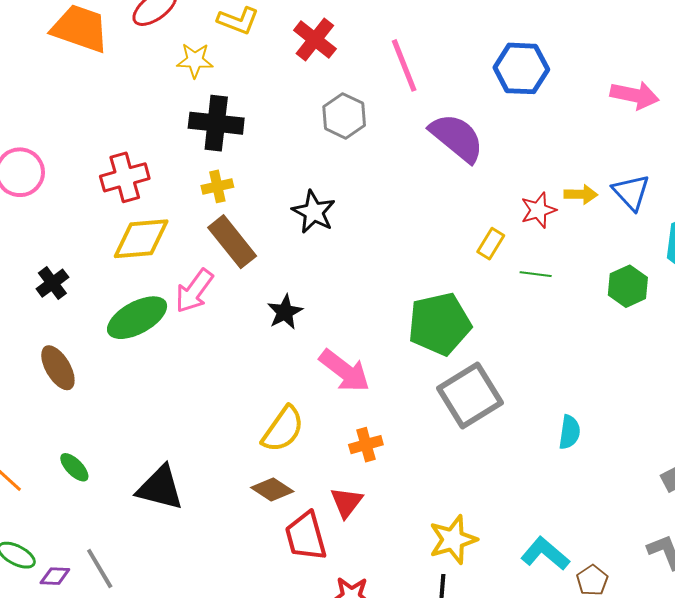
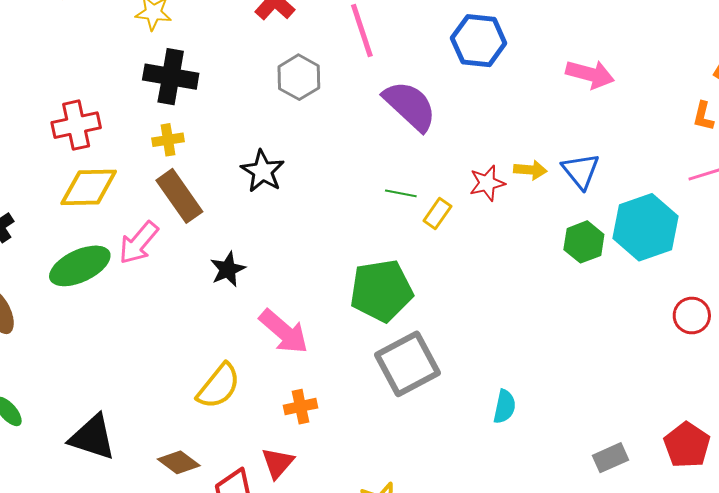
green line: (536, 274) -> (401, 193), moved
green hexagon: (628, 286) -> (584, 242), moved
brown diamond: (272, 490) -> (179, 462), moved

